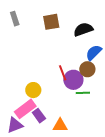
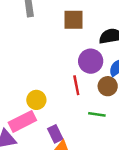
purple circle: (73, 80) -> (91, 61), moved
purple rectangle: (39, 116) -> (55, 134), moved

